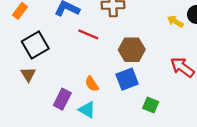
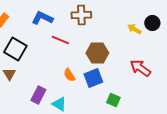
black square: (35, 45) -> (15, 49), turned -30
orange semicircle: (92, 84) -> (69, 75), moved

